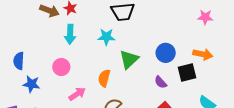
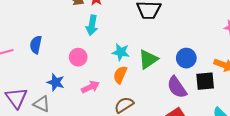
cyan star: (106, 37) -> (121, 52), moved
purple semicircle: (161, 82) -> (177, 87), size x1.6
blue star: (31, 84) -> (56, 82), moved

